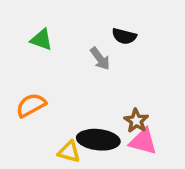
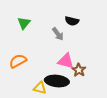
green triangle: (41, 40) -> (24, 23), turned 48
pink triangle: (143, 141) -> (66, 61), moved

